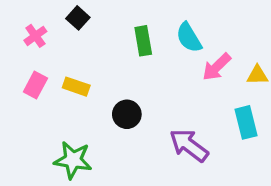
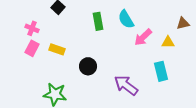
pink cross: (35, 36) -> (32, 28), moved, turned -32

